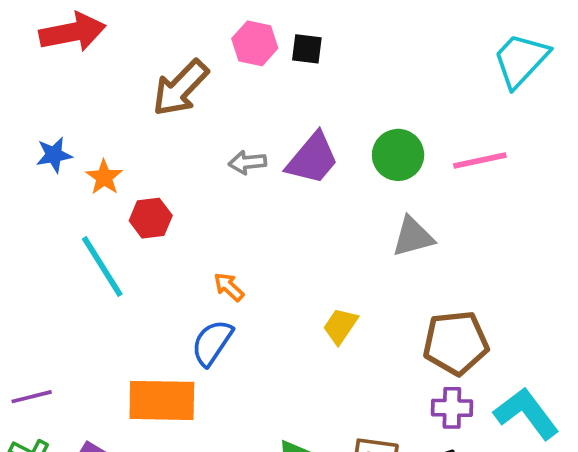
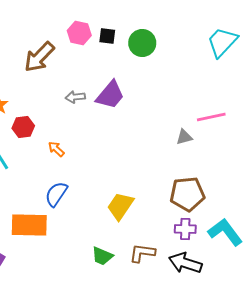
green circle: (398, 155) -> (142, 43), moved
pink line: (480, 160) -> (211, 117), moved
gray triangle: (413, 237) -> (184, 137), moved, size x0.7
orange arrow: (229, 287) -> (56, 149), moved
yellow trapezoid: (340, 326) -> (120, 206), moved, size x1.4

